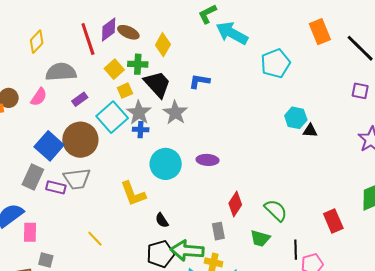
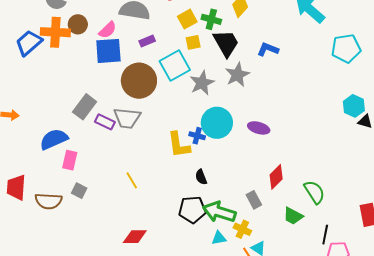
gray star: (139, 113) -> (202, 83), moved
blue cross: (141, 130) -> (197, 136), moved
blue square: (49, 146) -> (108, 51), moved, turned 32
gray rectangle: (218, 231) -> (254, 200), turned -30

